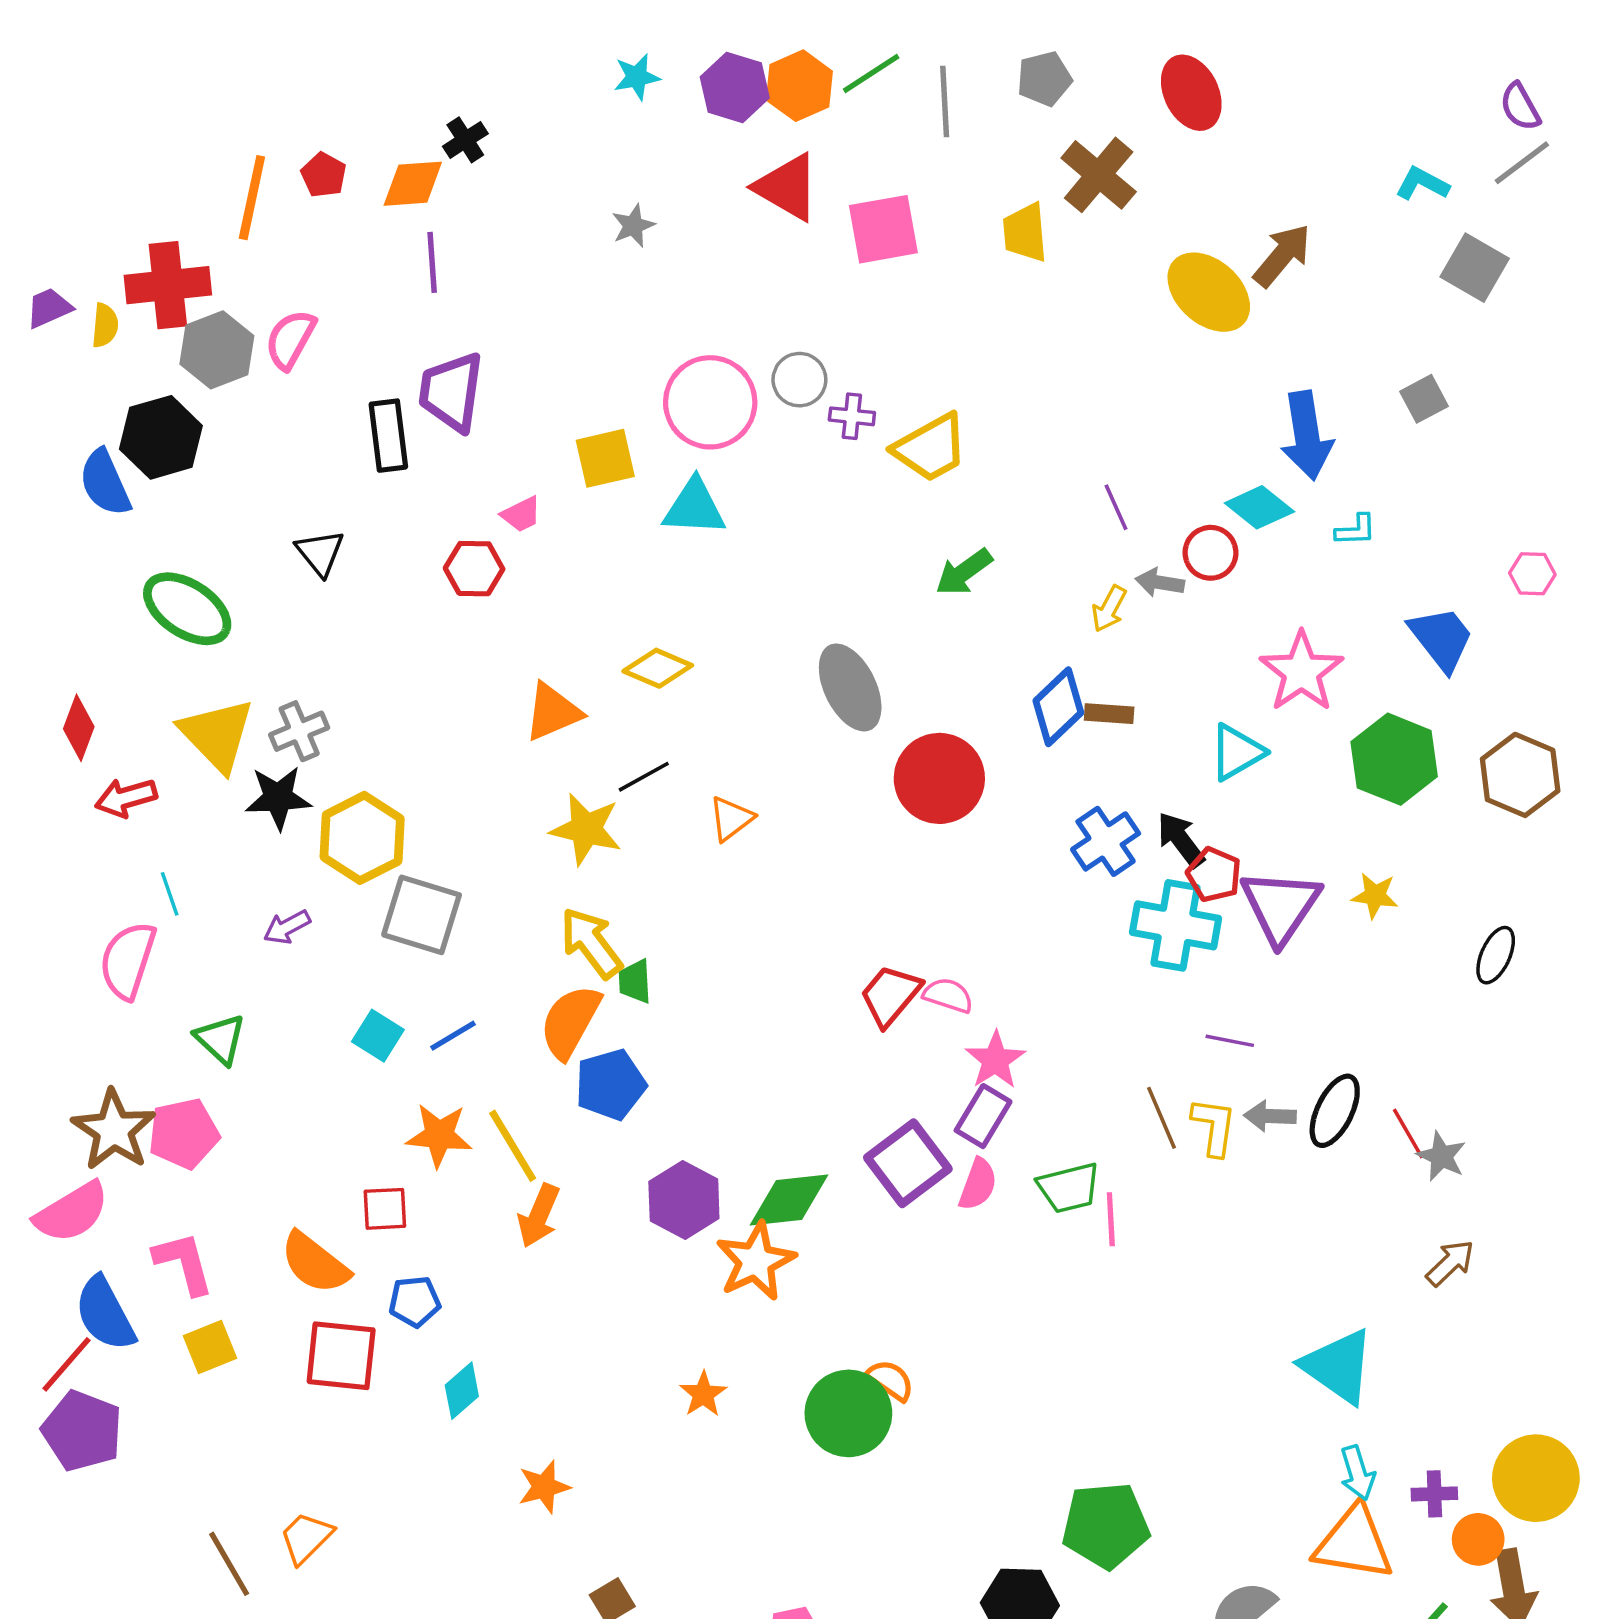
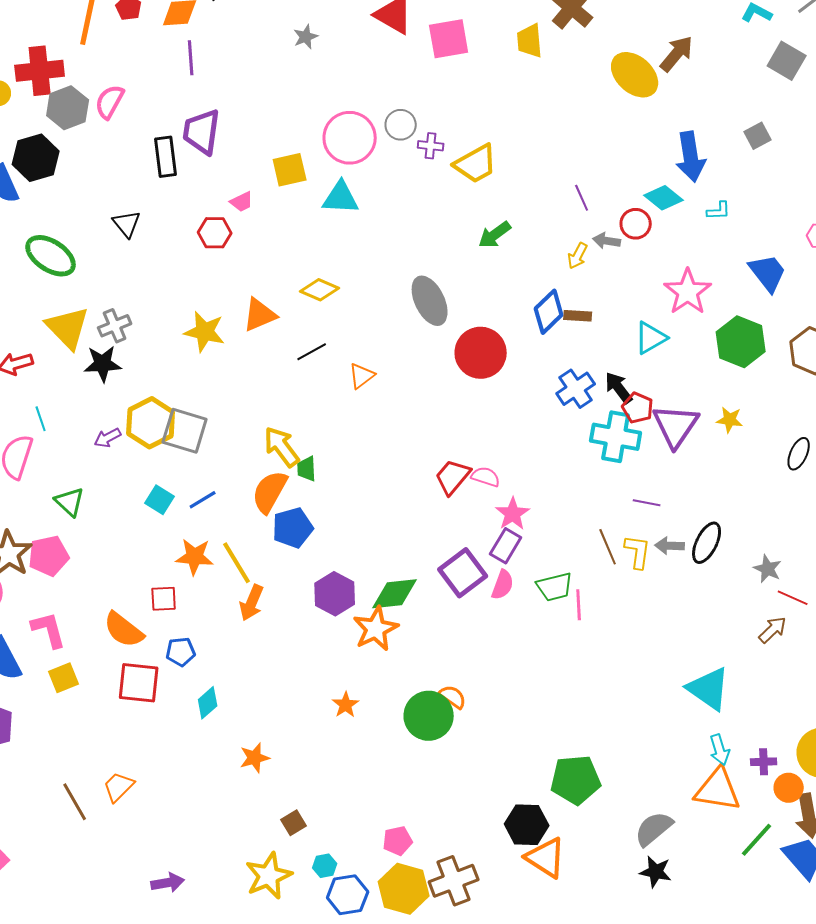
yellow star: (586, 829) -> (205, 332), moved
yellow hexagon: (362, 838) -> (151, 423), moved
red line: (1408, 1134) -> (793, 598), moved, turned -36

